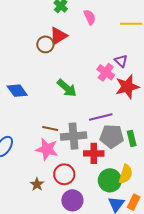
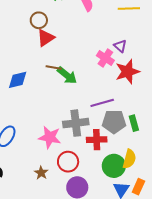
red triangle: (58, 36) -> (46, 38), moved
brown circle: (45, 44) -> (39, 20), moved
blue diamond: (17, 91) -> (18, 80), turned -65
brown line: (50, 128) -> (54, 67), moved

